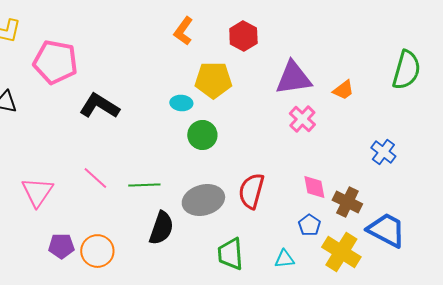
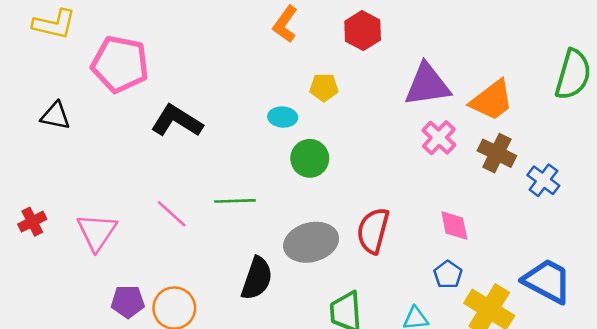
yellow pentagon: (213, 80) -> (324, 87), size x0.6
orange trapezoid: (343, 90) -> (492, 100), size x1.6
green line: (144, 185) -> (235, 201), moved
brown cross: (347, 202) -> (497, 153), moved

